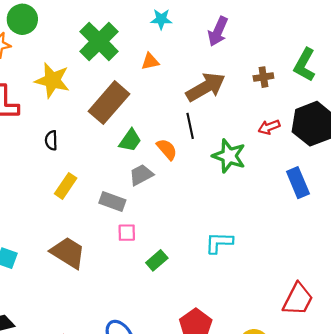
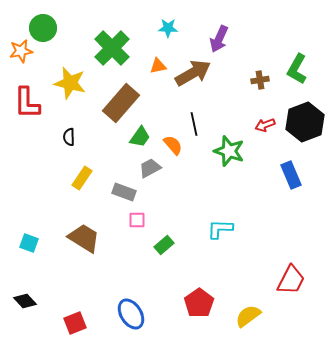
brown arrow: (206, 87) -> (193, 73), moved

